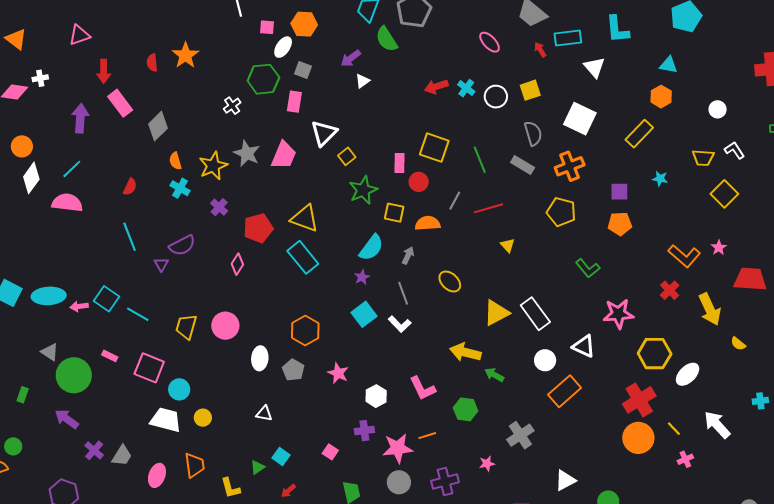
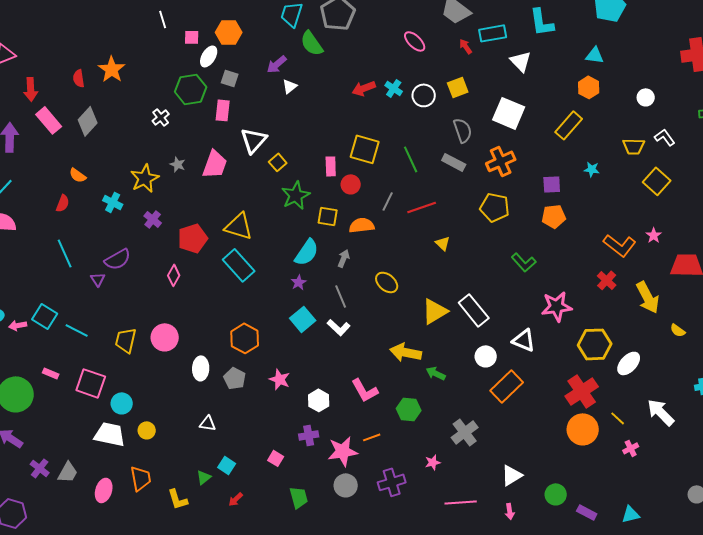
gray diamond: (158, 126) -> (88, 121), moved
gray star: (247, 153) -> (178, 164), size x0.6
orange semicircle: (175, 161) -> (78, 175), moved, turned -36

